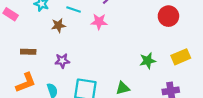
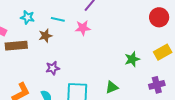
red circle: (168, 16) -> (159, 17), moved
brown rectangle: (28, 52) -> (16, 46), moved, size x1.5

